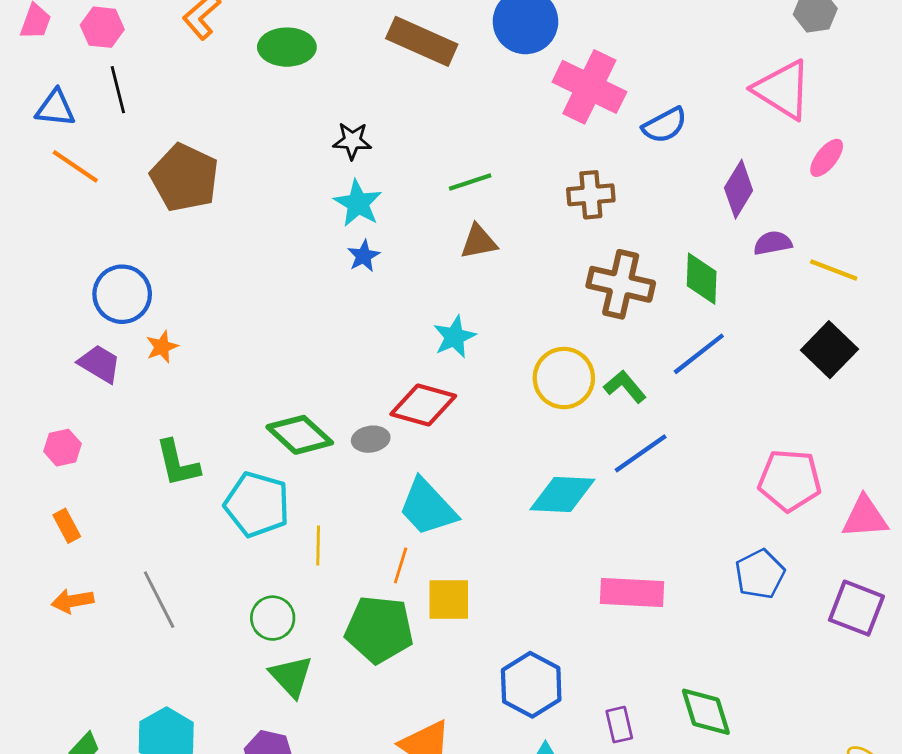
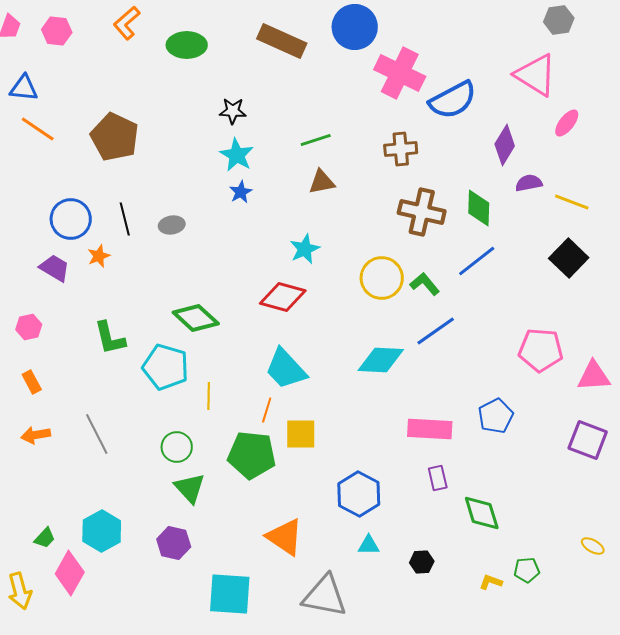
black line: (118, 90) -> (125, 219), moved
blue semicircle: (665, 125) -> (453, 100), size x1.5
gray ellipse: (371, 439) -> (172, 225), moved
blue pentagon: (760, 574) -> (496, 416), moved
purple rectangle: (619, 725) -> (438, 478), moved

